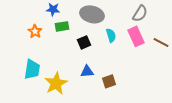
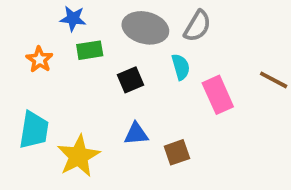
gray semicircle: (140, 13) -> (197, 26), moved
pink rectangle: (136, 36) -> (218, 95), moved

